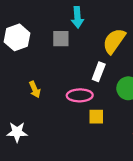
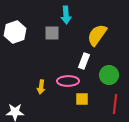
yellow arrow: (35, 89) -> (41, 87), moved, turned 32

